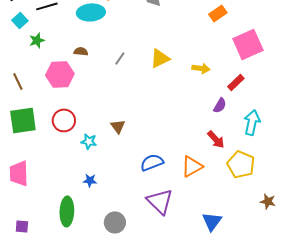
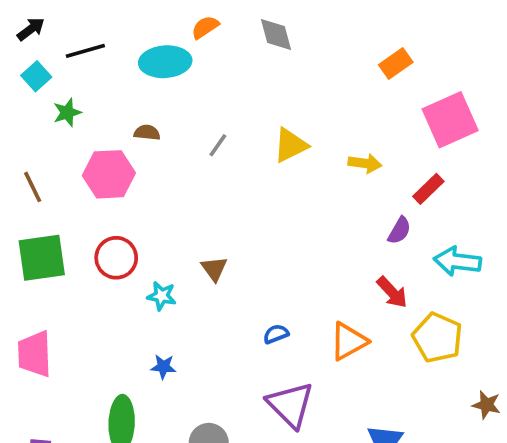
cyan arrow: (252, 122) -> (457, 261), turned -95
blue semicircle: (152, 162) -> (276, 334), size x0.6

